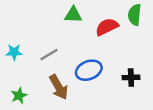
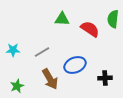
red semicircle: (107, 27) -> (90, 29), turned 60
black cross: (131, 77) -> (105, 78), moved

